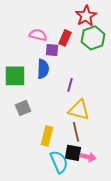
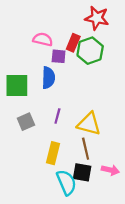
red star: (86, 16) -> (97, 18), turned -30
green hexagon: (93, 38) -> (90, 51), moved
purple line: (70, 85) -> (57, 116), moved
pink arrow: (88, 157) -> (110, 170), moved

